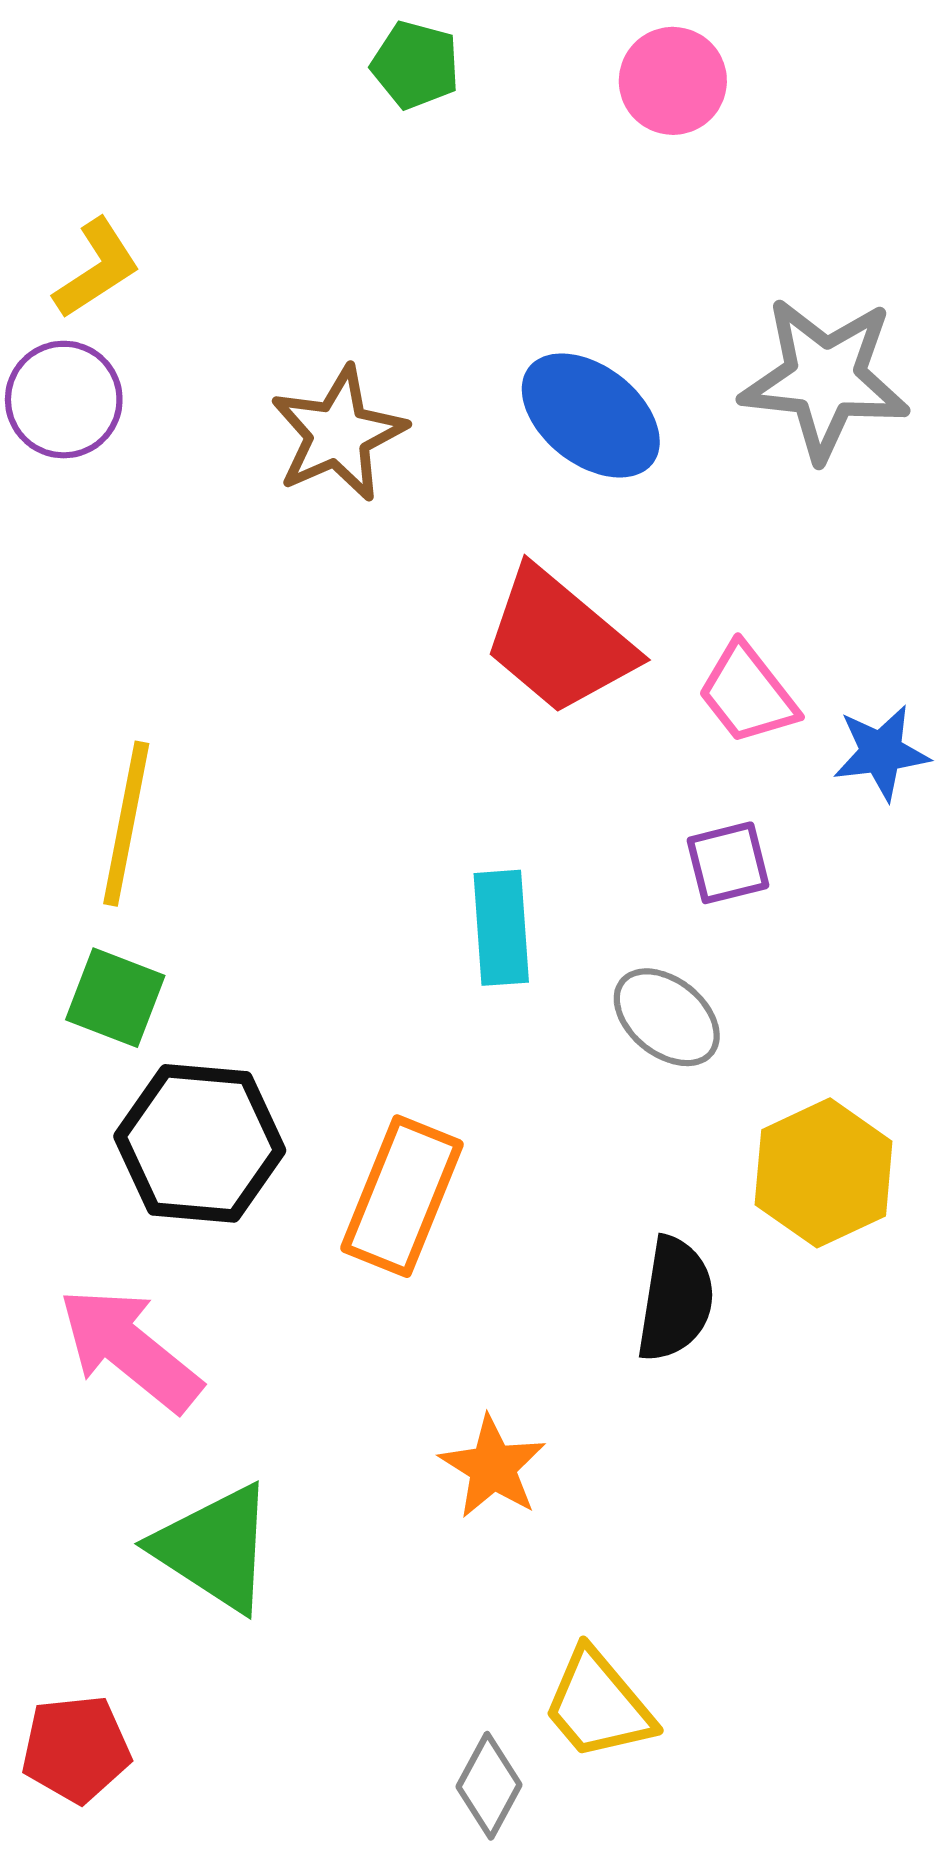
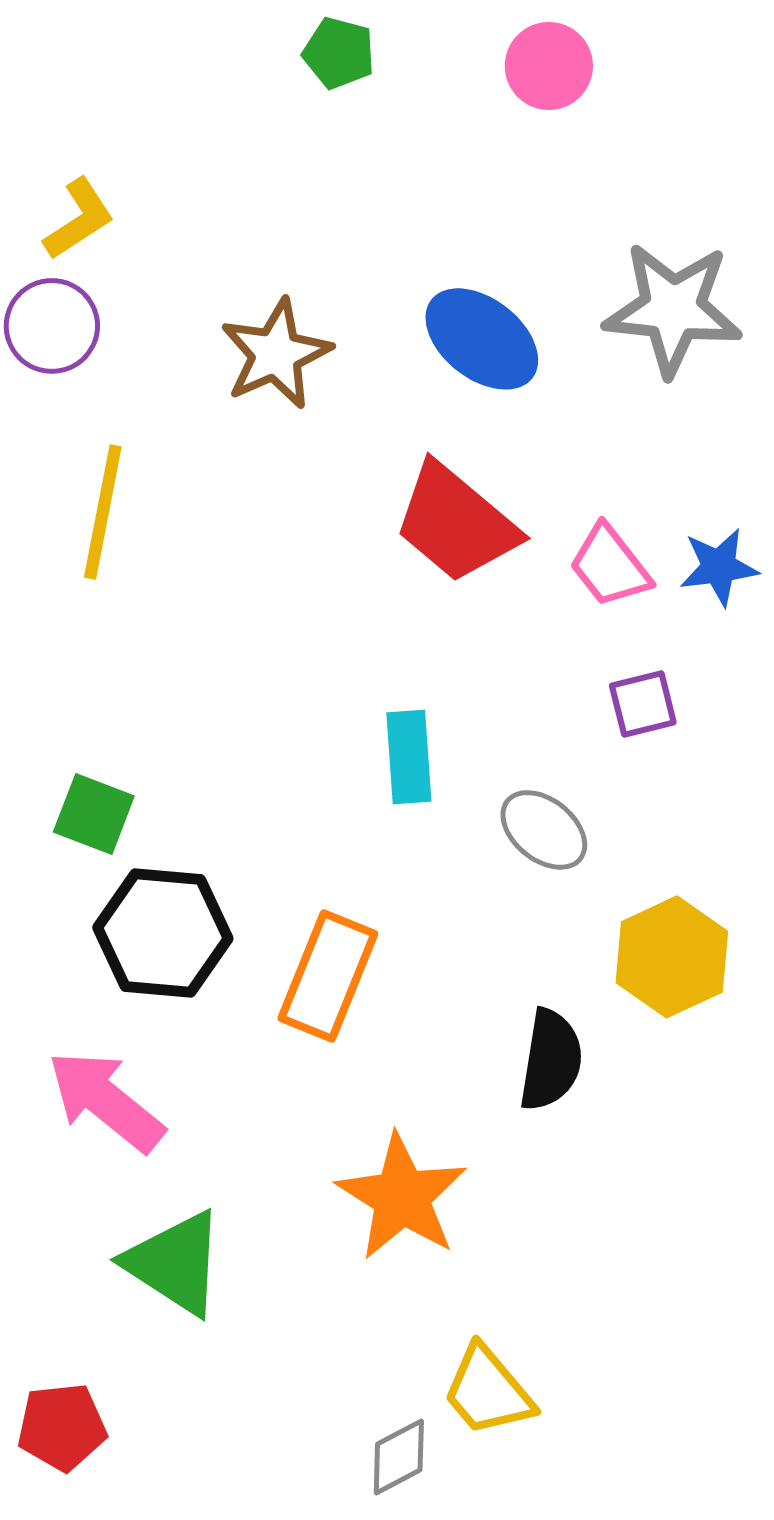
blue star: (881, 753) -> (719, 567), moved
yellow line: (126, 824) -> (103, 512), moved
purple square: (728, 863) -> (643, 704), moved
orange star: (493, 1467) -> (402, 1197), size x1.5
gray diamond: (489, 1786) -> (399, 1457), turned 34

